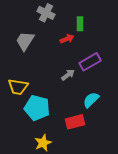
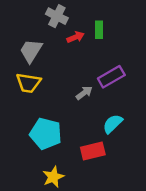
red arrow: (67, 39) -> (75, 37), moved
yellow trapezoid: (18, 87) -> (28, 83), moved

